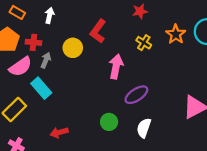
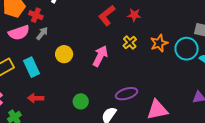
red L-shape: (98, 31) -> (107, 15), moved
yellow circle: (73, 48) -> (64, 54), moved
cyan rectangle: (41, 88) -> (32, 67), moved
purple ellipse: (136, 95) -> (127, 94), moved

